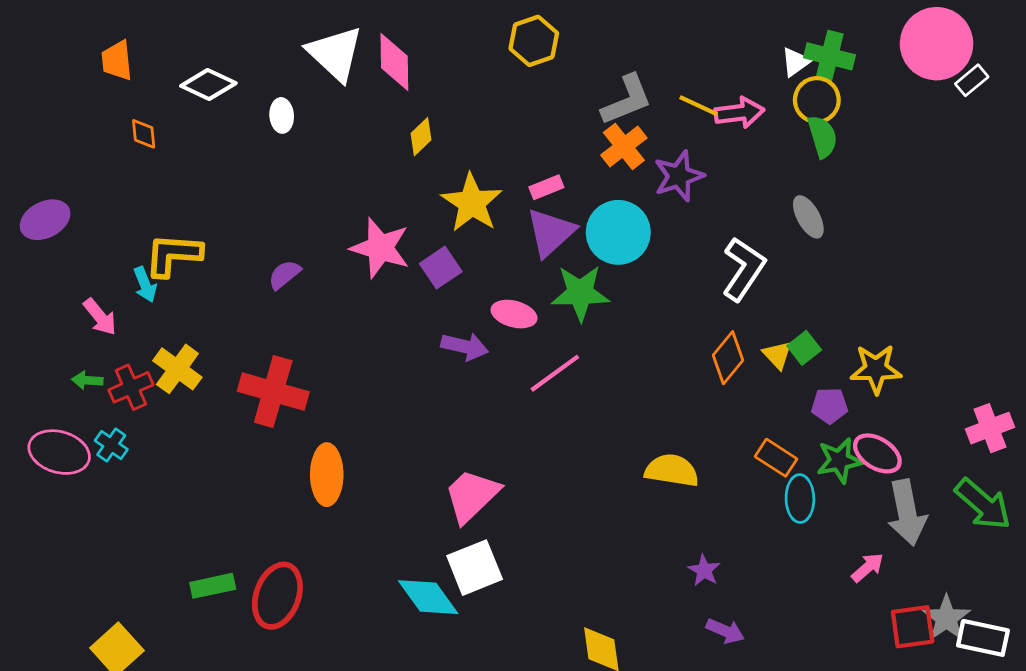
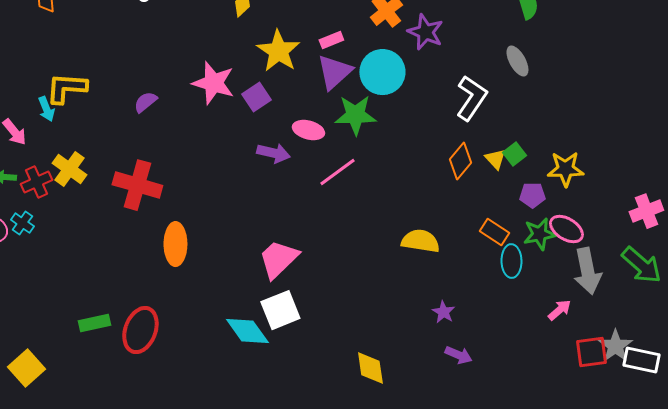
purple star: (679, 176) -> (425, 32), turned -30

